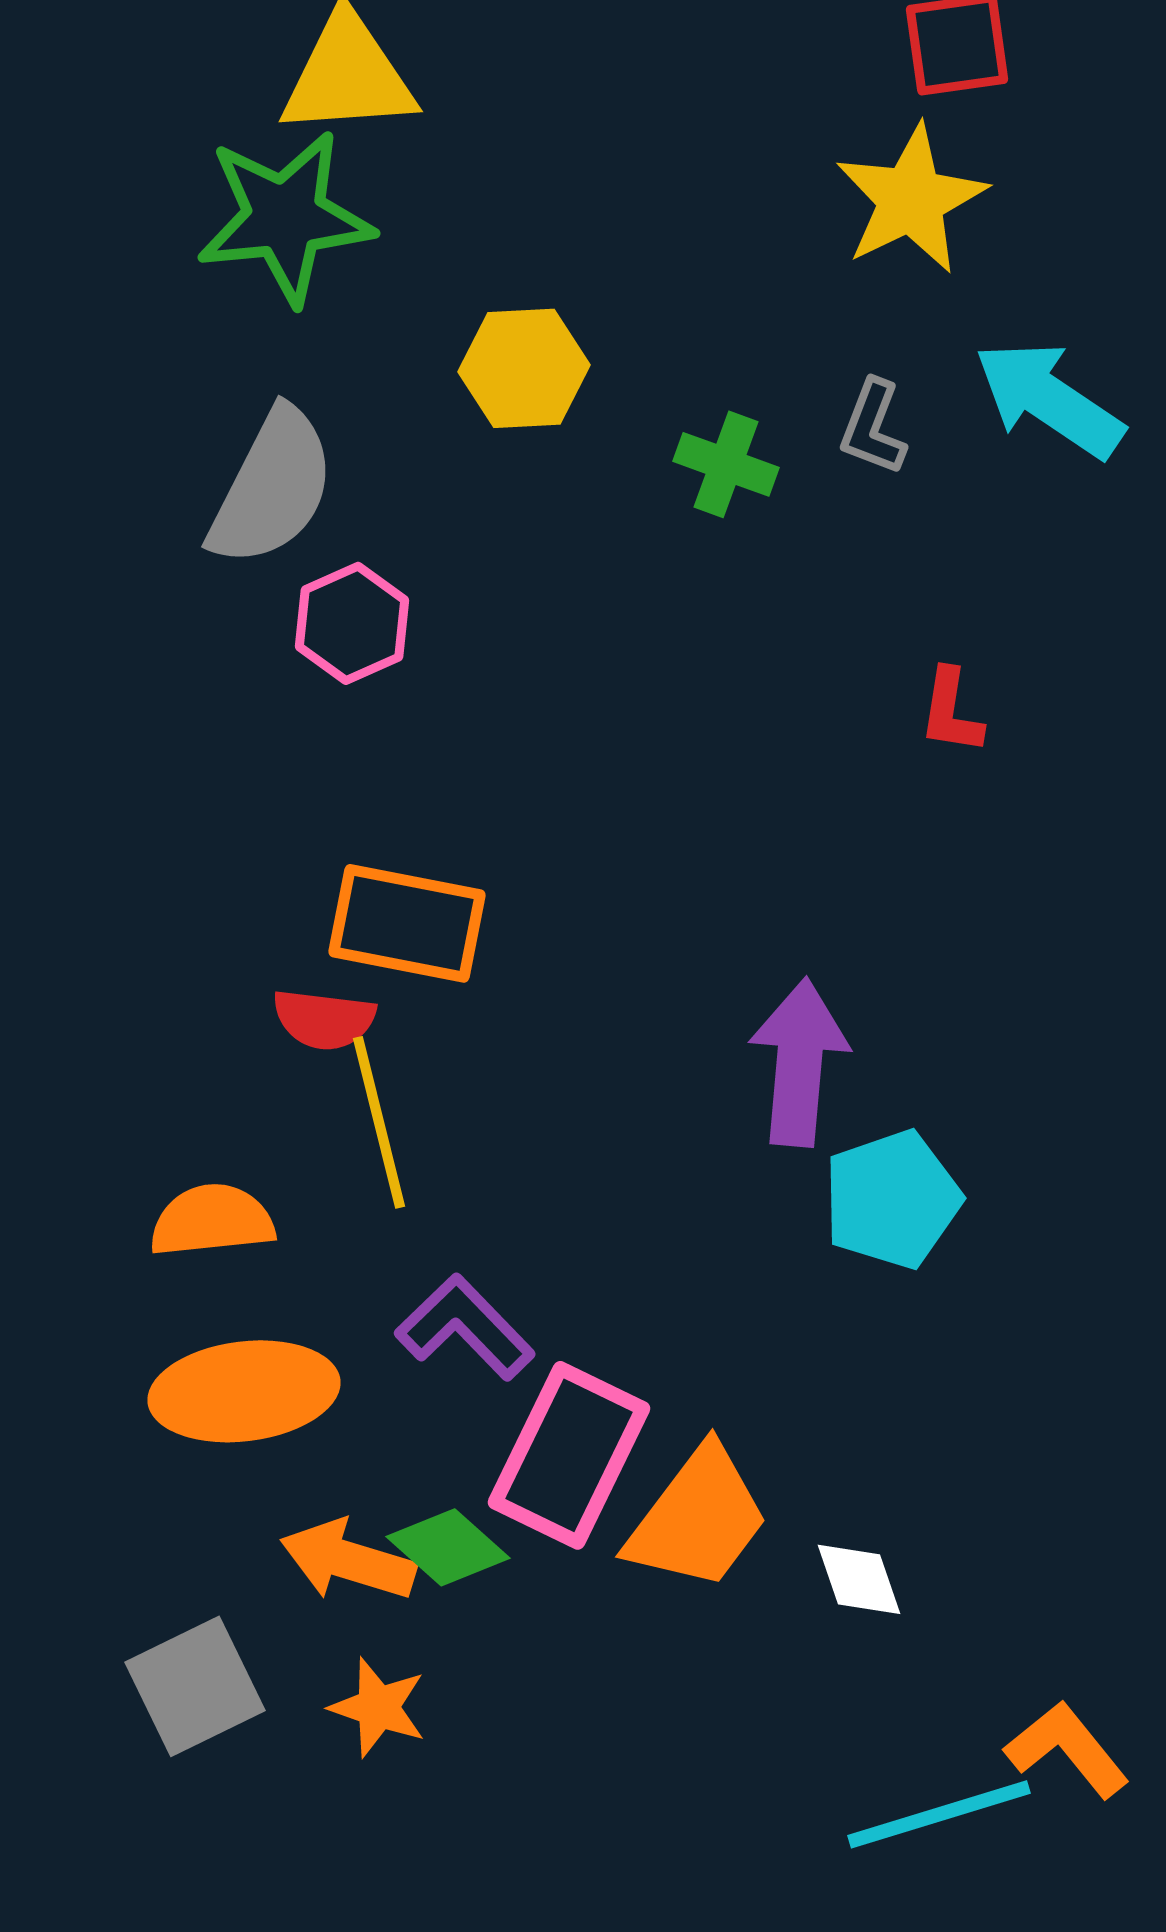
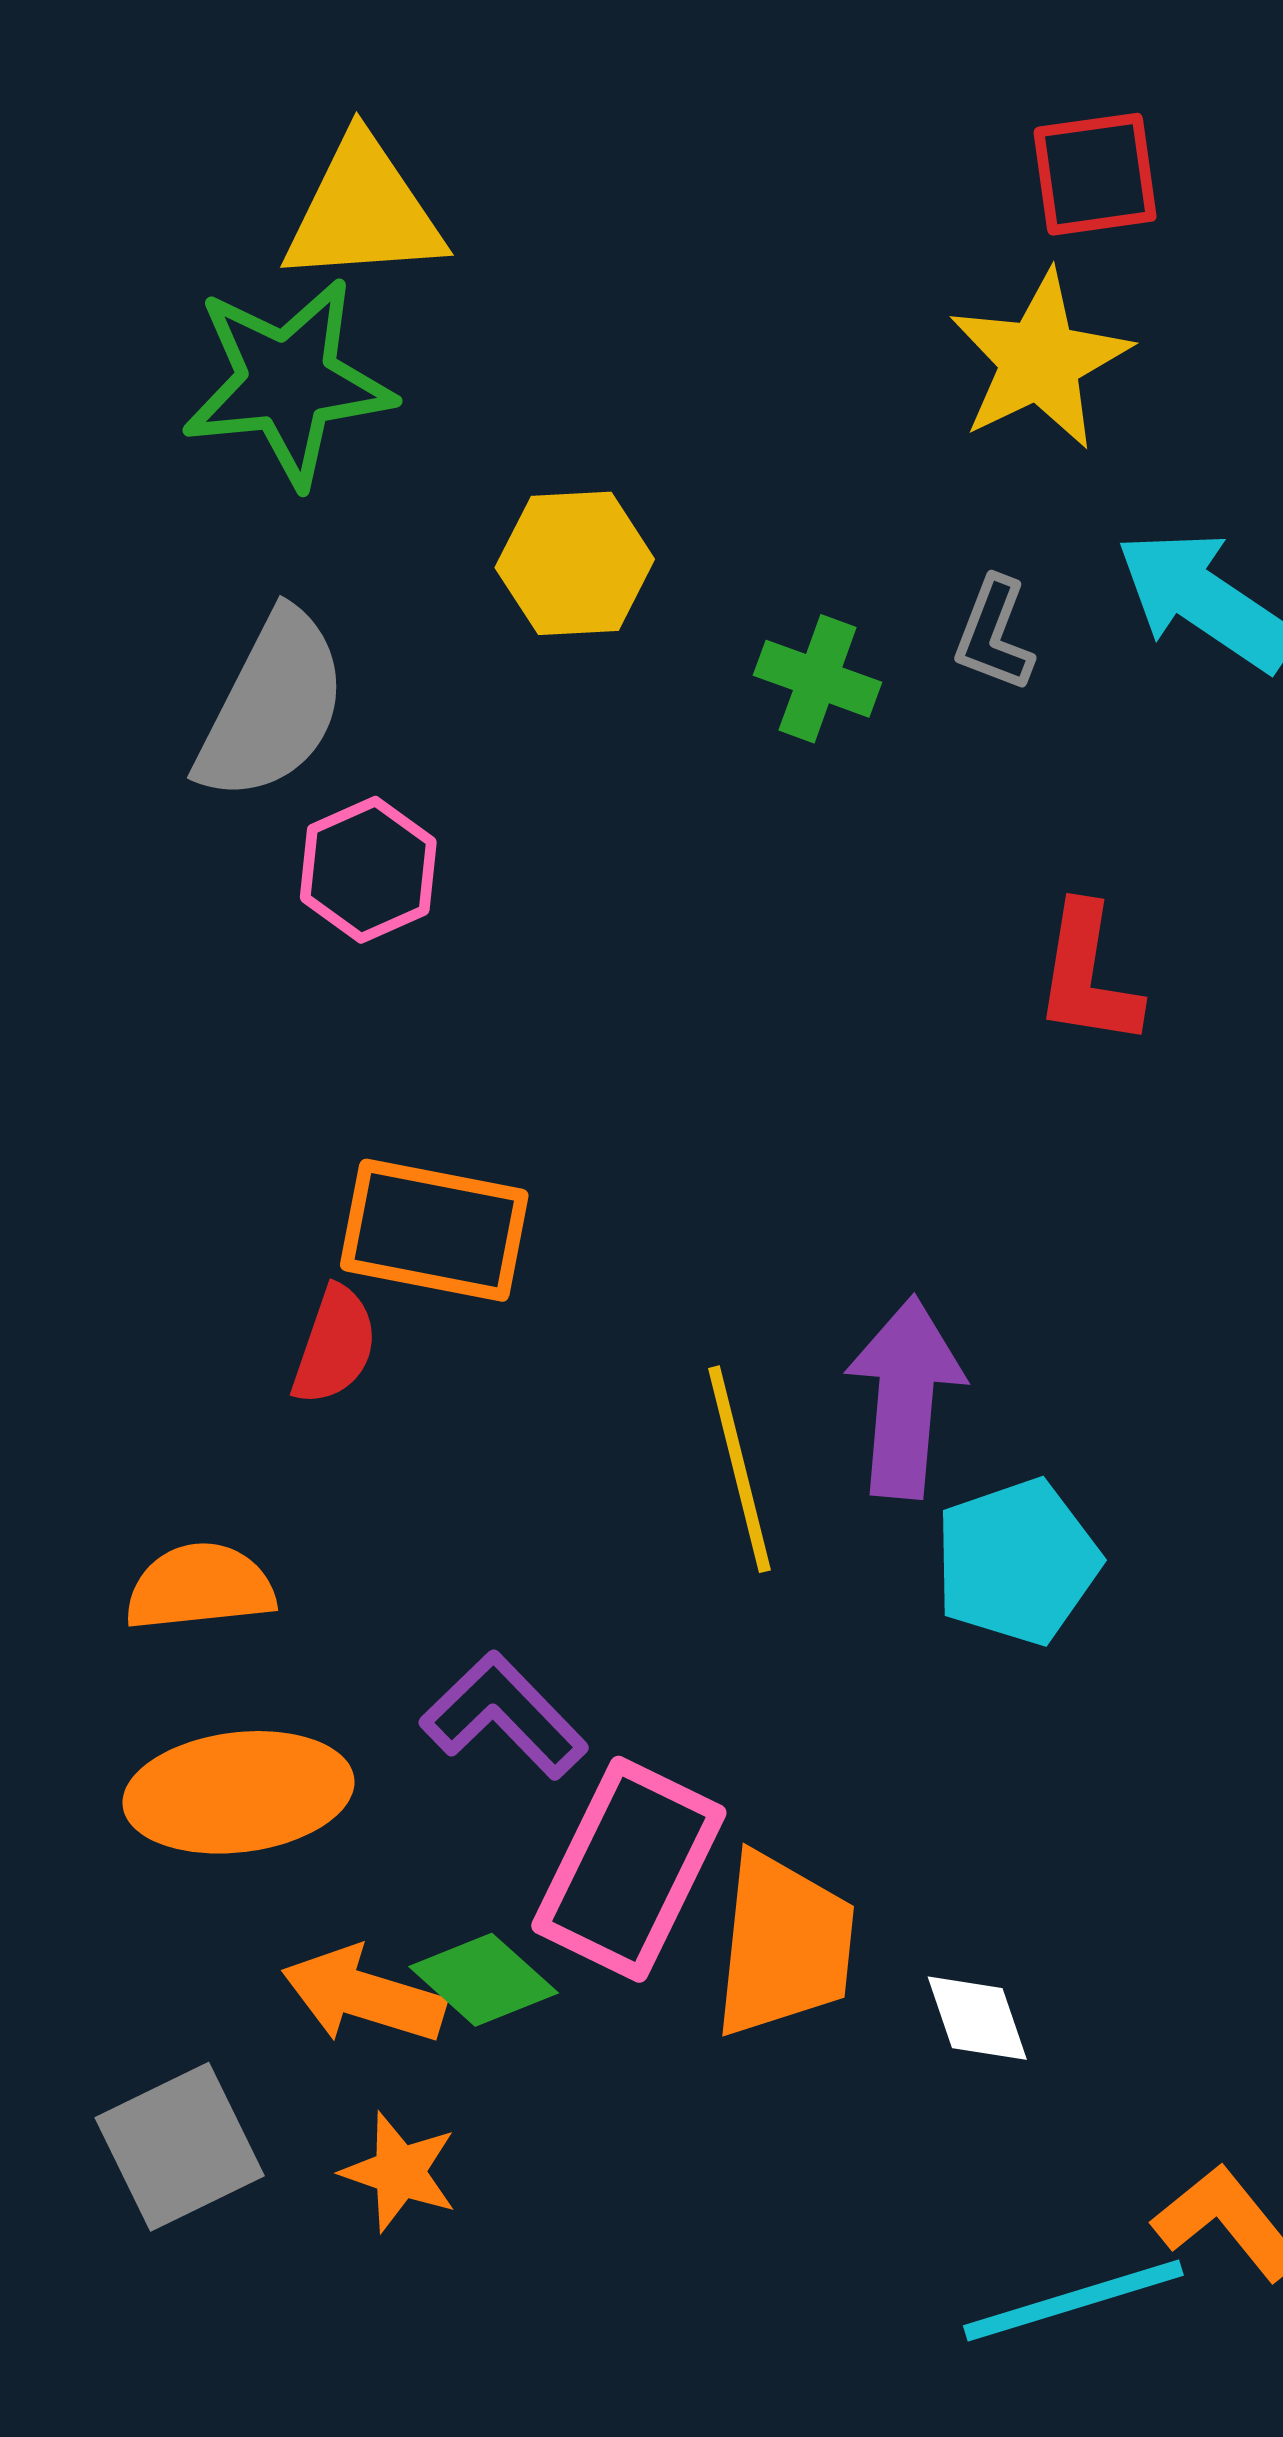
red L-shape: (951, 711) -> (1088, 975), size x1.4
red semicircle: (324, 1019) -> (335, 1345), turned -78
yellow line: (379, 1122) -> (739, 1469), moved
orange trapezoid: (698, 1518) -> (784, 1945), turned -31

